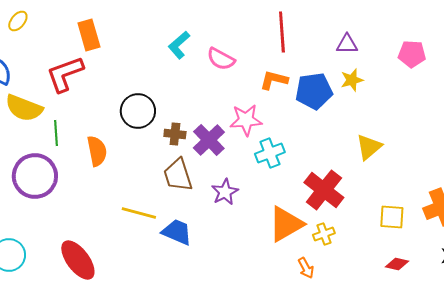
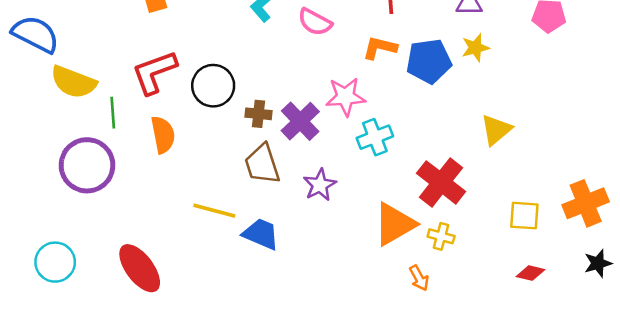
red L-shape: (65, 74) -> (154, 72), moved
yellow cross: (324, 234) -> (441, 236), turned 35

